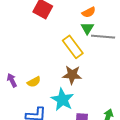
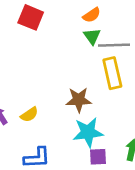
yellow rectangle: (73, 47) -> (112, 73), moved, turned 30
cyan star: (62, 100) -> (88, 132), moved, turned -30

